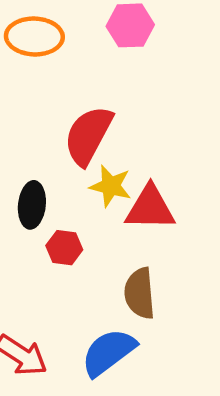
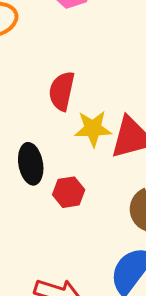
red semicircle: (88, 135) -> (62, 91), size x0.7

